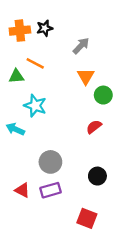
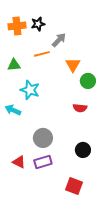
gray arrow: (81, 46) -> (59, 40), moved
orange line: (35, 63) -> (42, 54), moved, turned -42
red semicircle: (94, 127) -> (80, 108), turned -136

